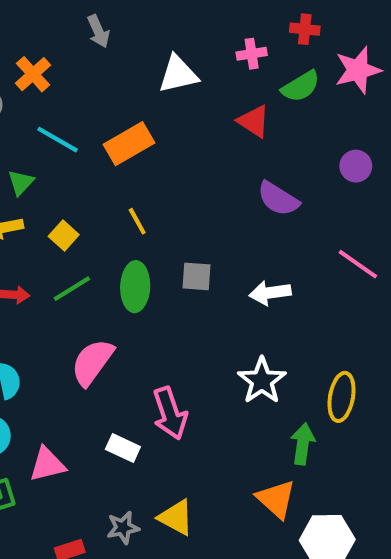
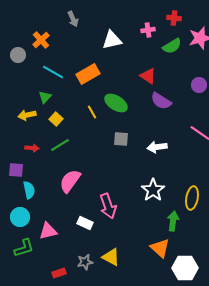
red triangle: (254, 121) -> (148, 76), moved
green triangle: (21, 182) -> (45, 97), moved
green ellipse: (135, 287) -> (116, 103), moved, turned -60

